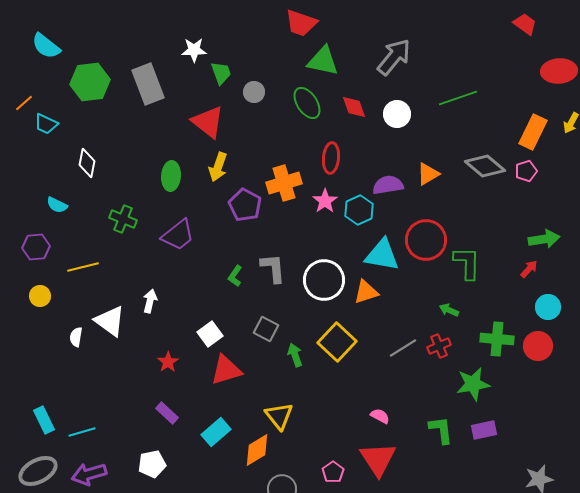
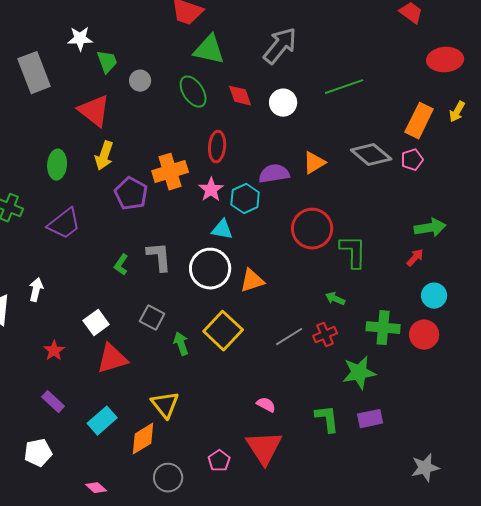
cyan triangle: (382, 255) -> (222, 230), moved, size x0.6

